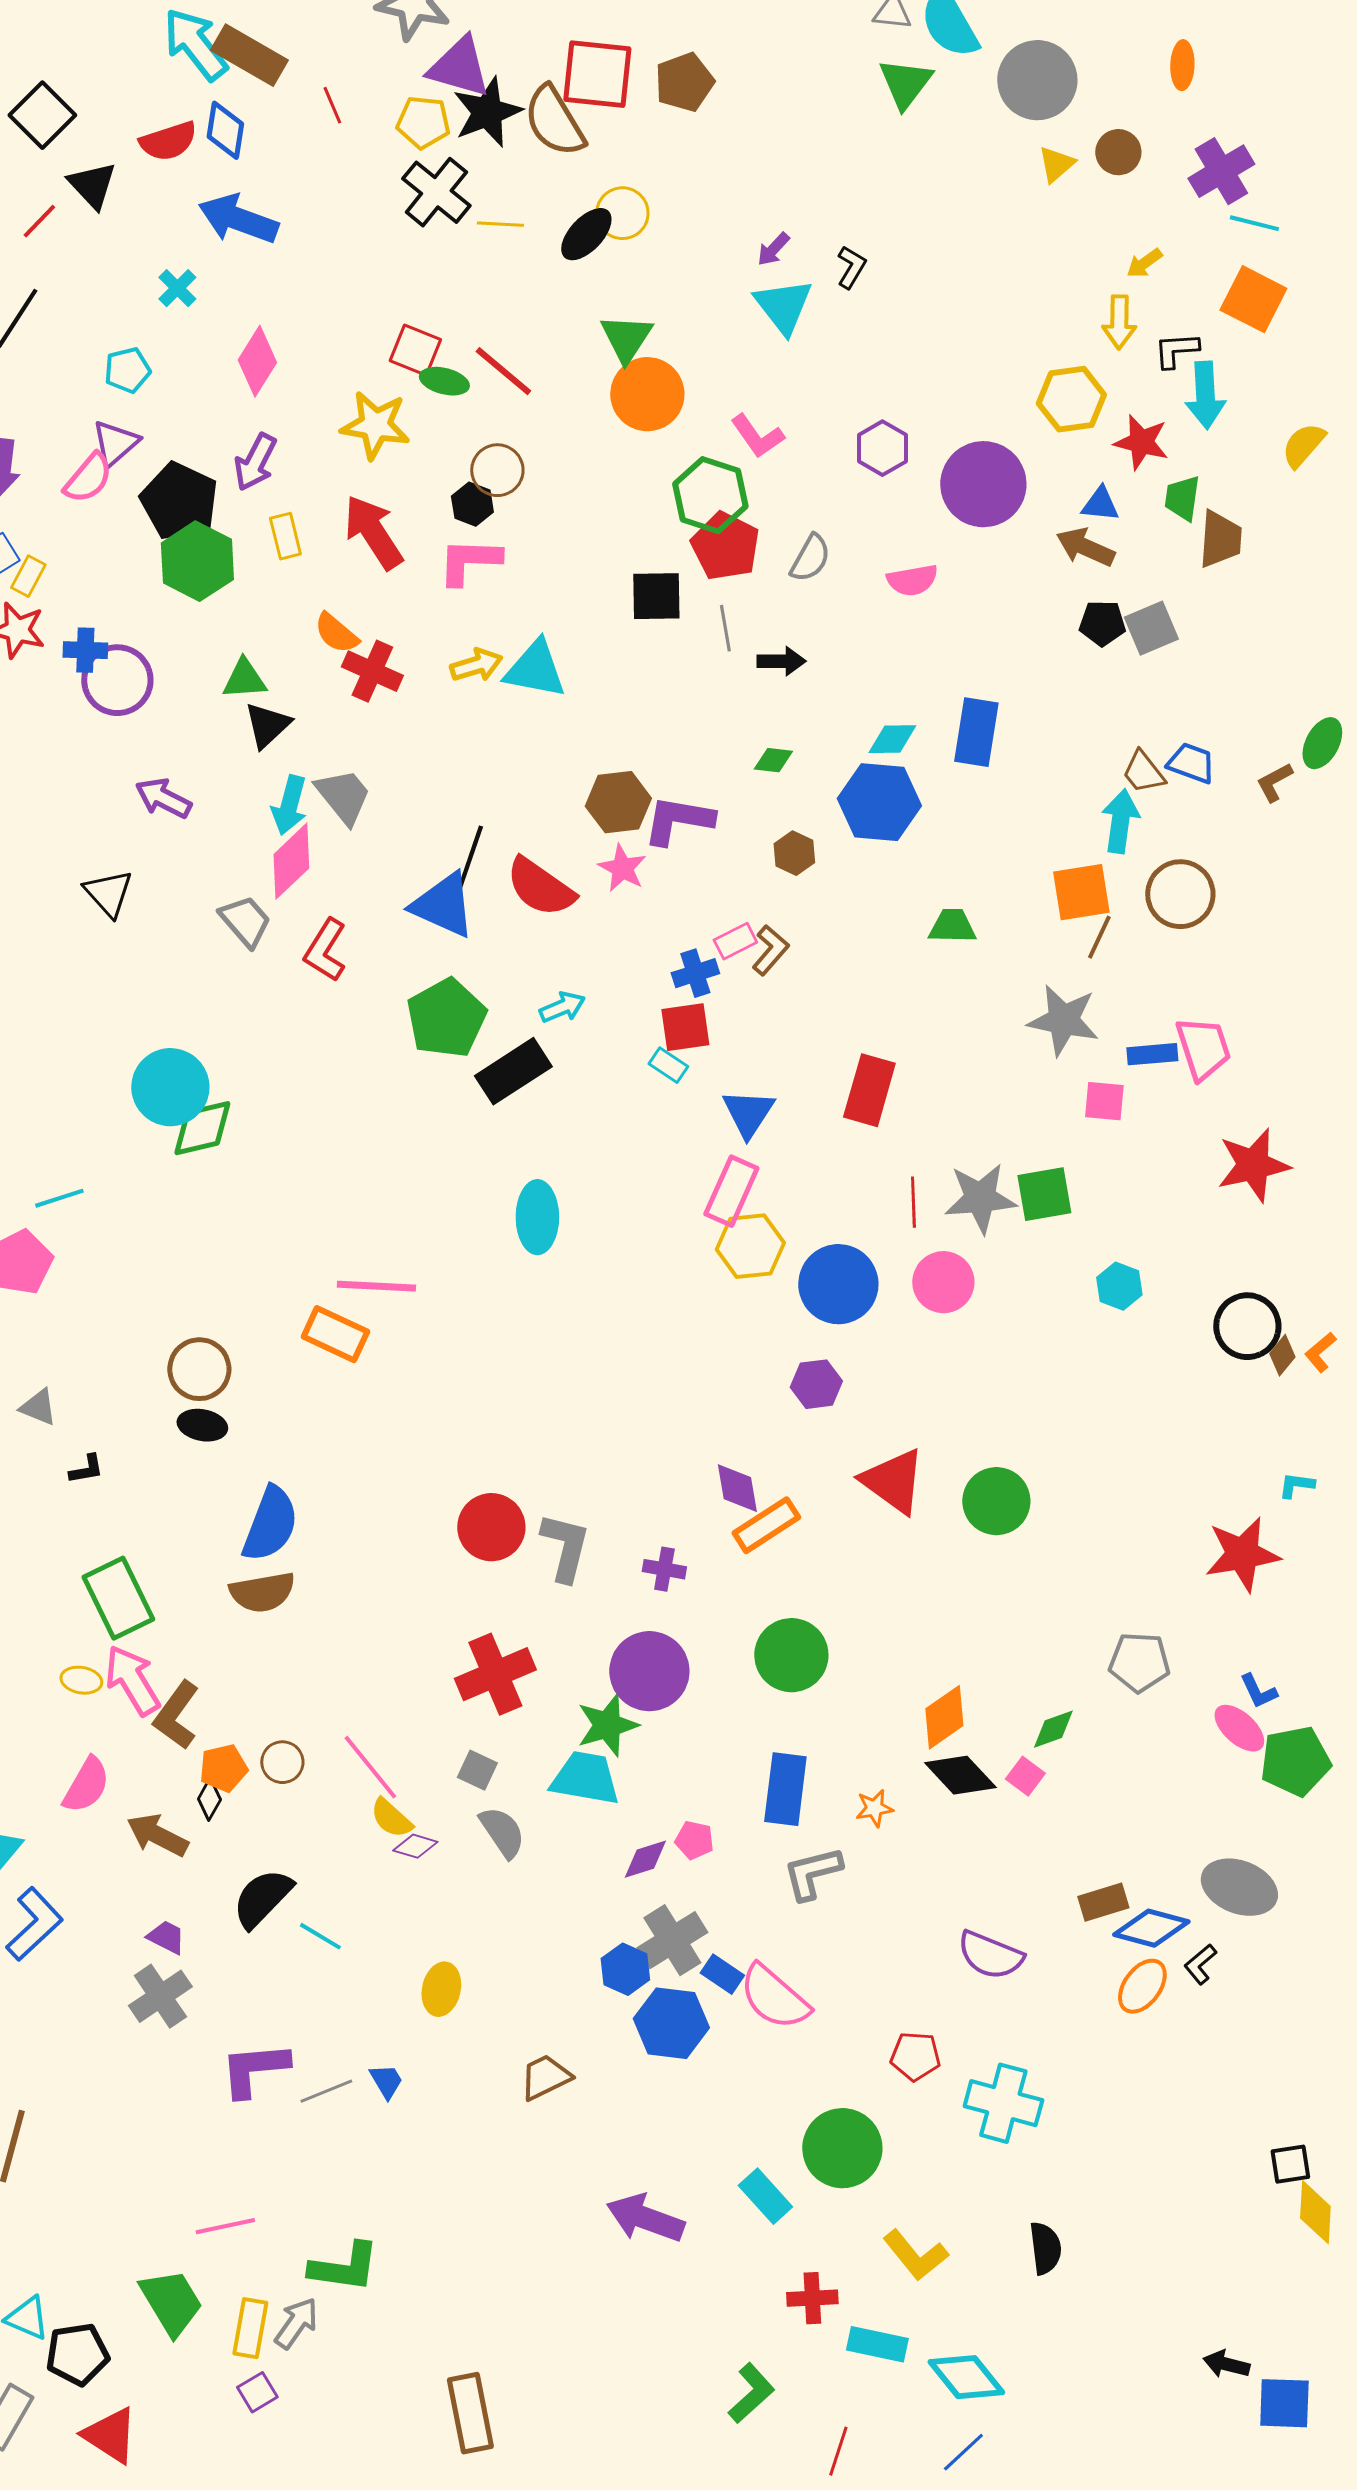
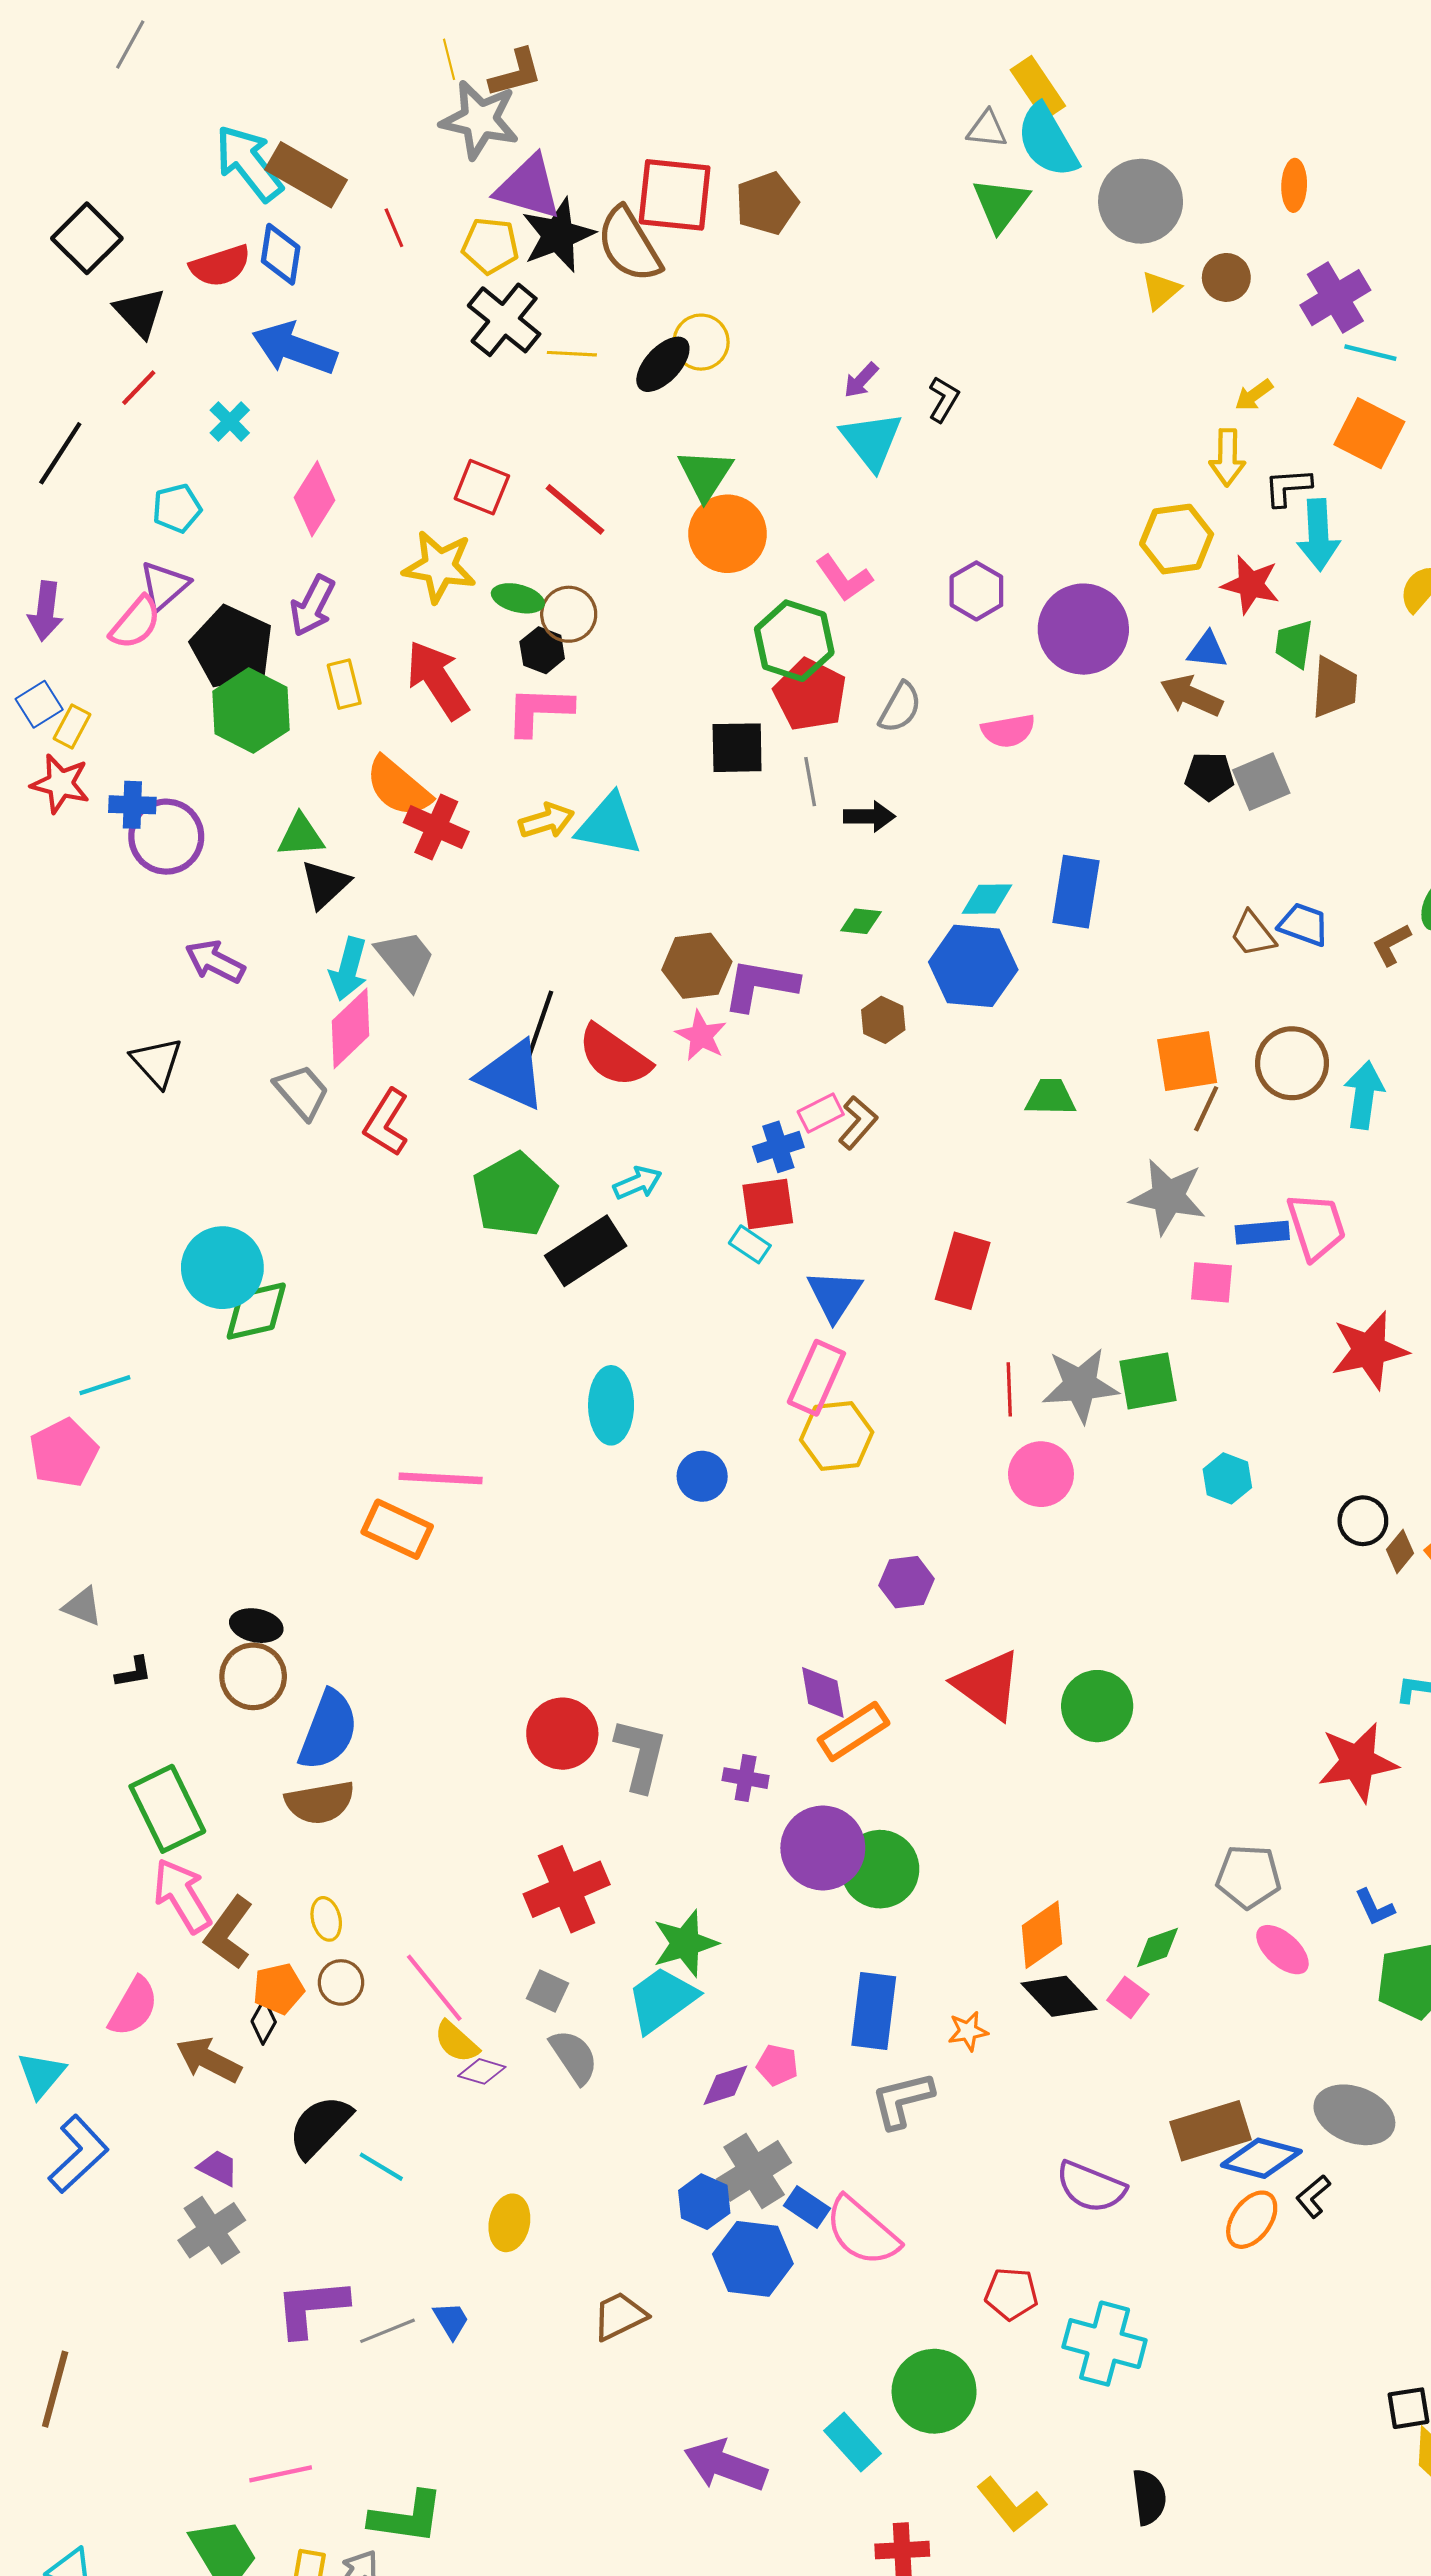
red line: (39, 221) -> (139, 388), moved
green ellipse: (444, 381) -> (518, 598), moved
orange semicircle: (336, 633) -> (398, 787), size x1.4
cyan arrow: (1120, 821) -> (1364, 1095), moved
blue circle: (838, 1284) -> (702, 1476), moved, size x0.6
black circle: (1247, 1326) -> (1363, 1521), size x0.7
brown circle: (199, 1369) -> (253, 1676), moved
purple circle: (649, 1671) -> (823, 1848), moved
yellow ellipse: (81, 1680) -> (326, 1919), moved, turned 66
pink ellipse: (1239, 1728) -> (1282, 1950), moved
cyan trapezoid: (585, 1778) -> (662, 1999), turned -46
brown rectangle: (1103, 1902) -> (1210, 2131), size x1.5

